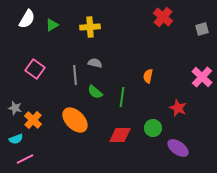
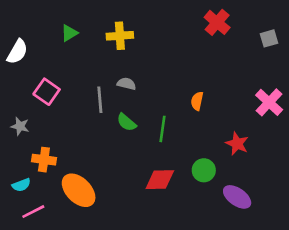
white semicircle: (27, 19) -> (17, 52), moved
gray star: (15, 108) -> (20, 126), moved
orange cross: (33, 120) -> (44, 160), turned -36
orange ellipse: (75, 120) -> (79, 190), moved

